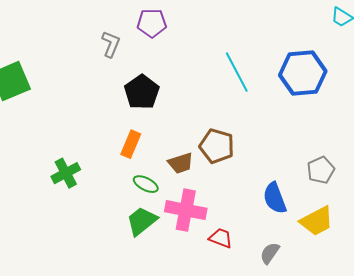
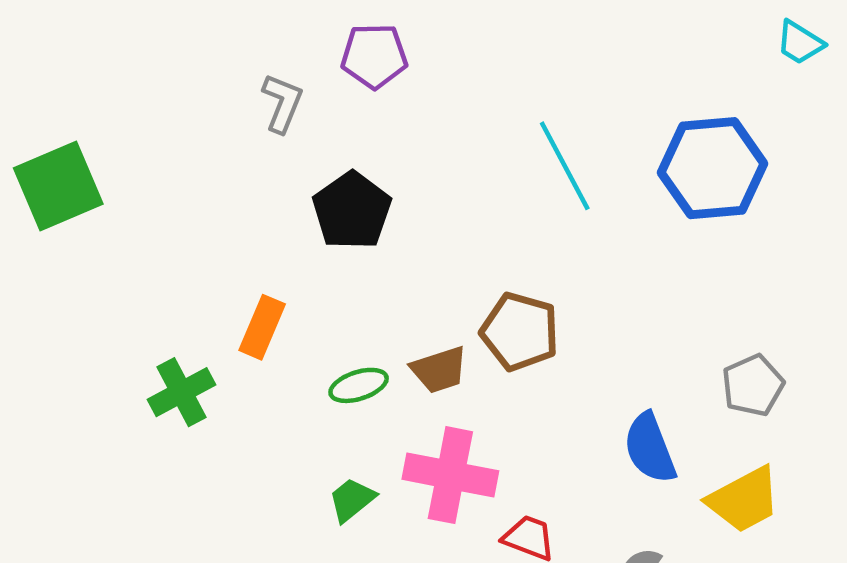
orange rectangle: (131, 144) -> (262, 327), moved
green ellipse: (146, 184) -> (359, 385), moved, turned -45
green trapezoid: (142, 221) -> (352, 500), size x0.7

